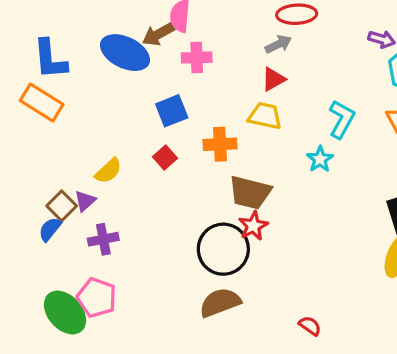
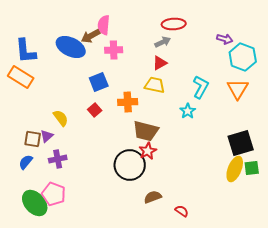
yellow semicircle: (108, 171) -> (61, 118), turned -84
brown square: (62, 206) -> (33, 139), turned -36
blue semicircle: (50, 229) -> (26, 162), moved
brown semicircle: (220, 303) -> (153, 197), moved, size x0.7

